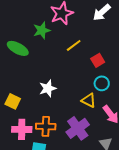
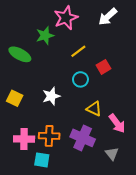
cyan circle: (102, 83) -> (80, 79), moved
yellow square: (13, 101) -> (15, 98), moved
purple cross: (78, 128) -> (83, 138), turned -30

